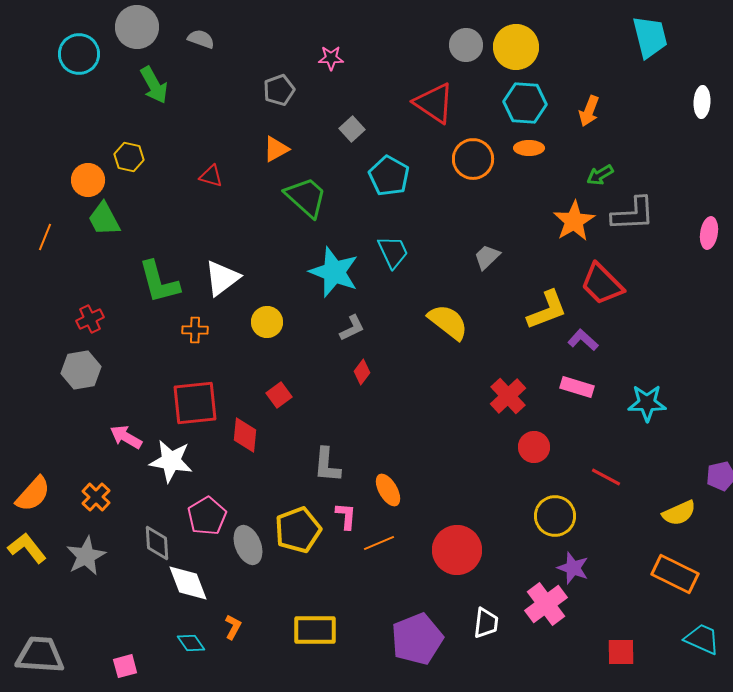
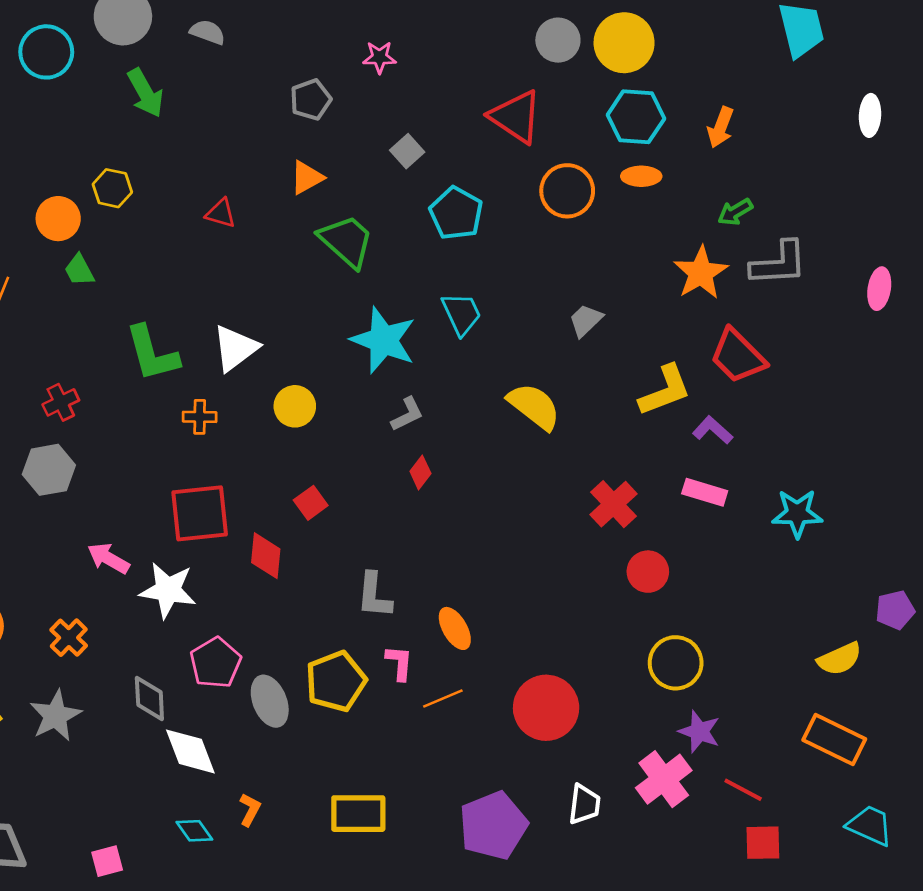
green trapezoid: (104, 219) -> (79, 270), size x0.7
red line: (606, 477) -> (743, 790), moved

